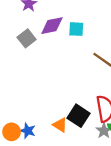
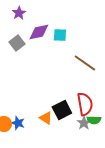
black square: (79, 116) -> (62, 110), turned 30

